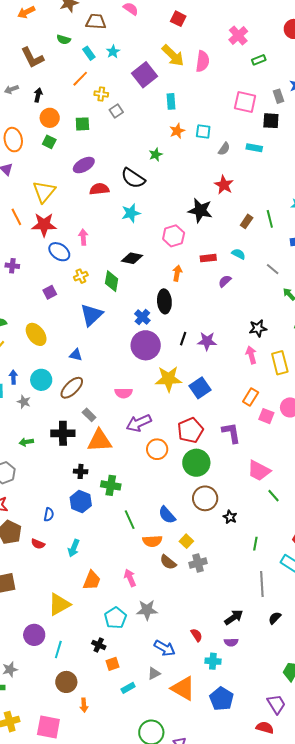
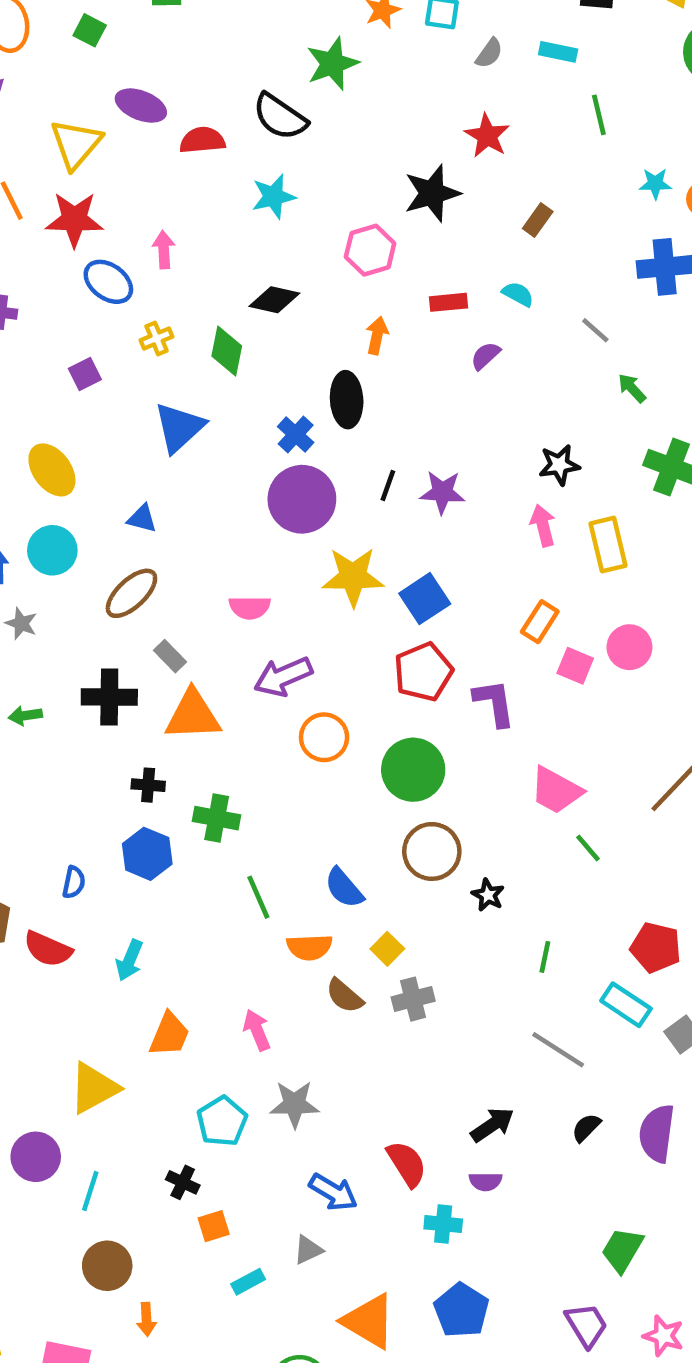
green star: (156, 155) -> (332, 64), size x1.6
purple ellipse: (84, 165) -> (141, 106), moved, turned 50
black star: (200, 210) -> (432, 193), turned -30
green line: (270, 219) -> (599, 115), moved
cyan circle: (41, 380) -> (52, 550), moved
red pentagon: (190, 430) -> (423, 672), moved
red semicircle: (38, 544) -> (48, 949), size x1.5
gray line: (262, 584) -> (558, 1050), turned -55
red semicircle: (197, 635) -> (407, 1164), size x1.5
orange triangle: (183, 688) -> (369, 1321), moved

